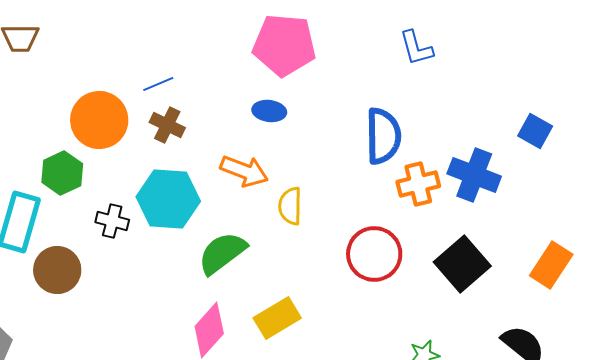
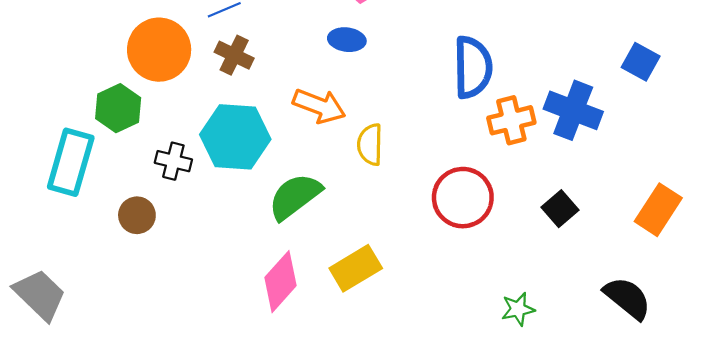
black square: (462, 264) -> (560, 209), size x0.6
brown circle: (57, 270) -> (137, 215), moved, size x0.7

